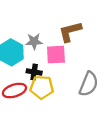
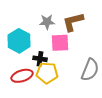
gray star: (34, 41) -> (47, 22), moved

